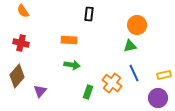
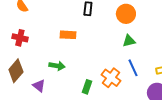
orange circle: (137, 25) -> (126, 14), moved
green arrow: (72, 65) -> (57, 66), moved
purple triangle: (40, 91) -> (39, 86), turned -32

